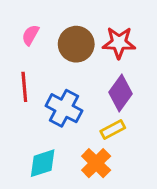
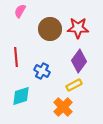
pink semicircle: (30, 35) -> (20, 11), moved
blue cross: (64, 108) -> (42, 71), size x0.7
cyan diamond: (43, 163) -> (21, 96), moved

